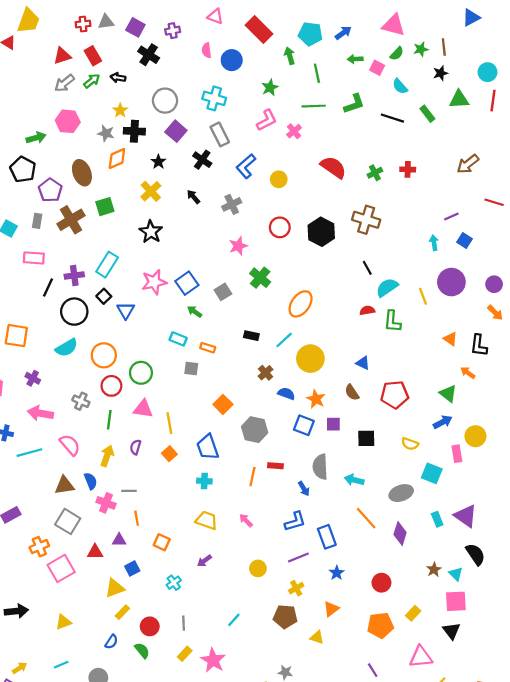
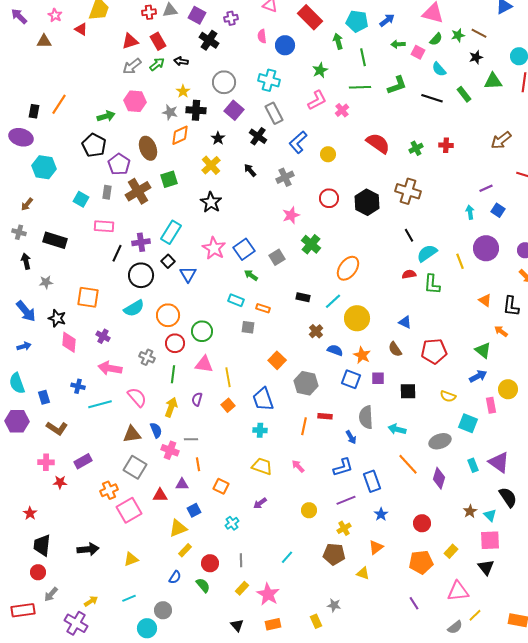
brown line: (444, 47) -> (479, 33), turned -56
pink star: (154, 282) -> (214, 248), turned -30

